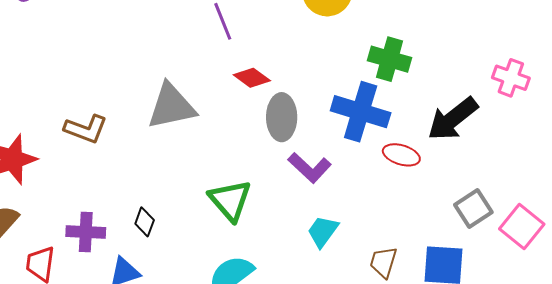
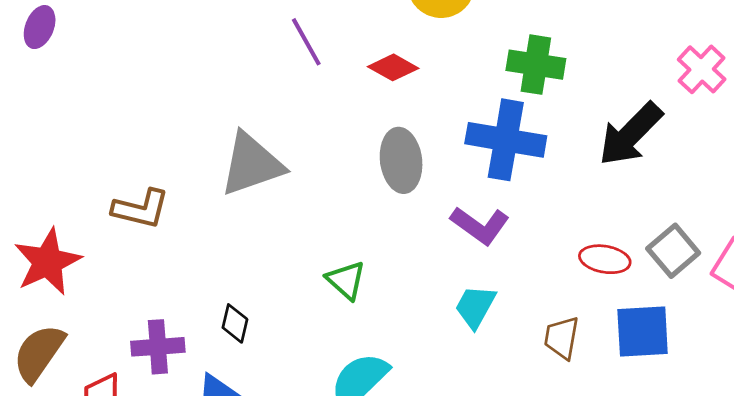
red diamond: (252, 78) -> (393, 67), moved
pink cross: (511, 78) -> (702, 69), turned 30
red ellipse: (401, 155) -> (605, 259), moved
purple L-shape: (310, 168) -> (480, 225), moved
green triangle: (230, 200) -> (346, 280), size x0.7

